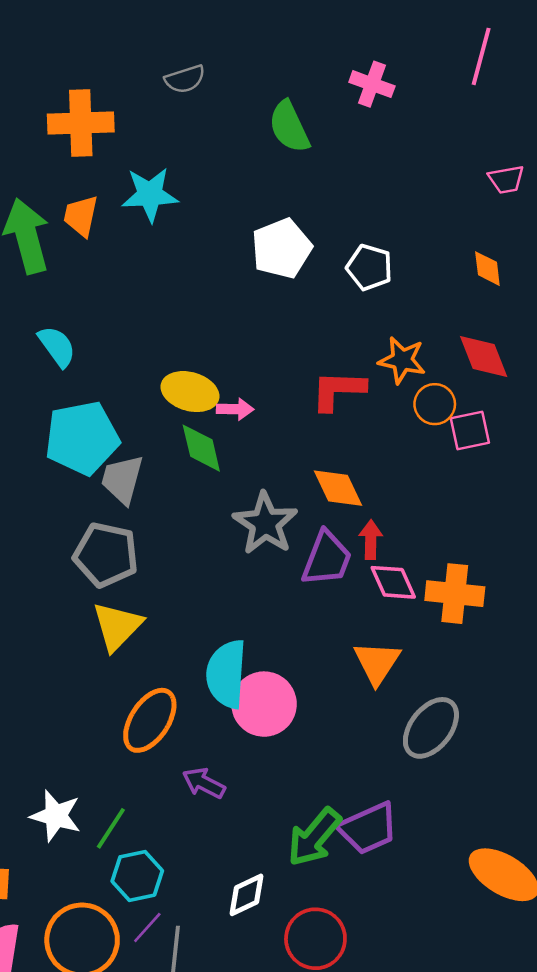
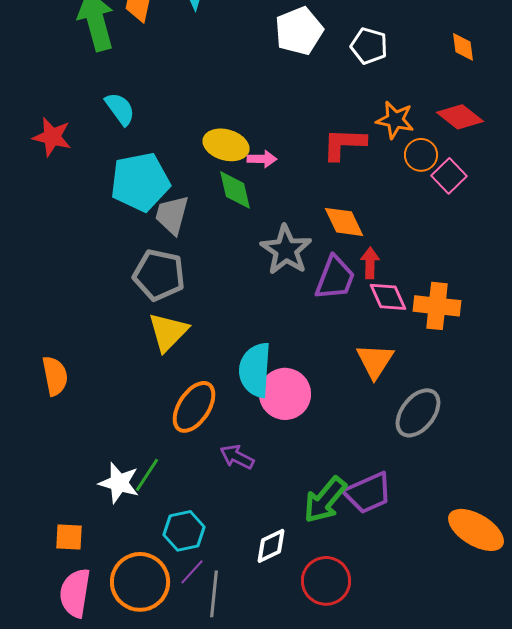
red diamond: (484, 356) -> (460, 117), turned -30
pink square: (470, 430) -> (449, 176), turned -32
green line: (111, 828) -> (147, 475), moved

